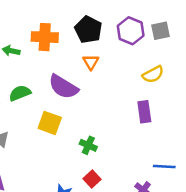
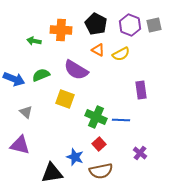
orange triangle: (91, 62) -> (98, 50), turned -32
yellow semicircle: (153, 74) -> (121, 54), moved
green cross: (88, 145) -> (96, 117), size x1.5
blue line: (164, 167) -> (121, 120), moved

